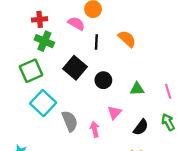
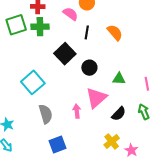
green cross: (44, 41) -> (40, 27), turned -30
green square: (31, 71) -> (16, 25), moved
pink triangle: (114, 113) -> (96, 98), size x1.6
gray semicircle: (70, 121) -> (46, 114), moved

